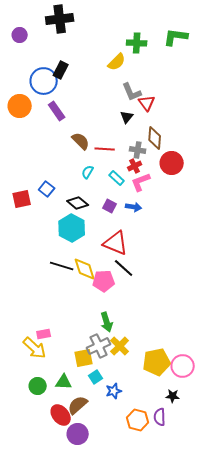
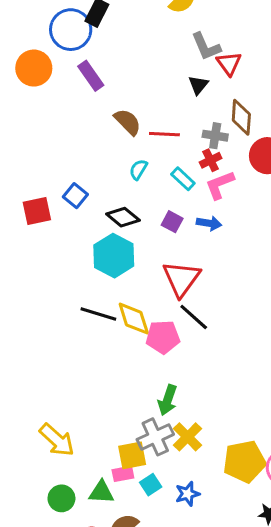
red triangle: (116, 243) -> (181, 279), turned 44
green arrow: (107, 322) -> (168, 400), turned 36
pink rectangle: (44, 334) -> (123, 474), moved
blue star: (114, 391) -> (188, 494), moved

